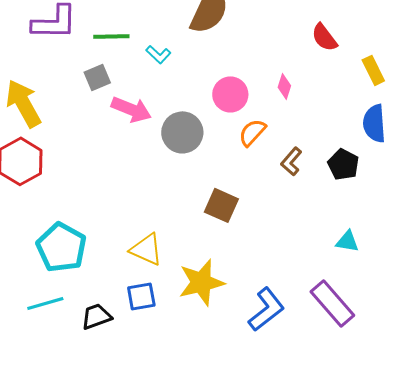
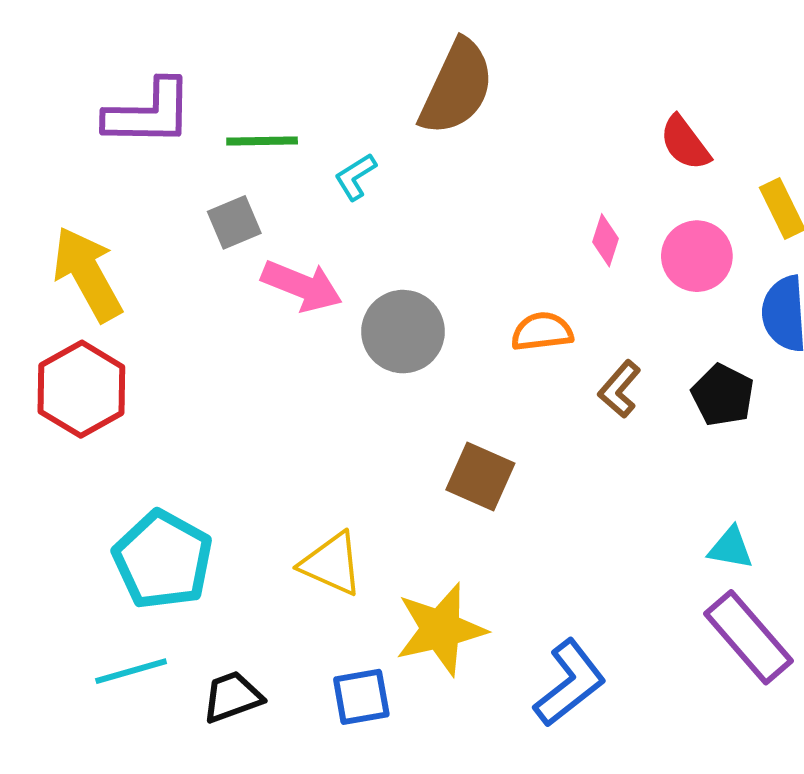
cyan L-shape: (158, 54) -> (355, 177), turned 105
pink circle: (230, 94) -> (697, 256), moved
orange semicircle: (252, 132) -> (542, 332), turned 40
blue square: (141, 296) -> (361, 697), moved
purple rectangle: (332, 303) -> (748, 637), moved

